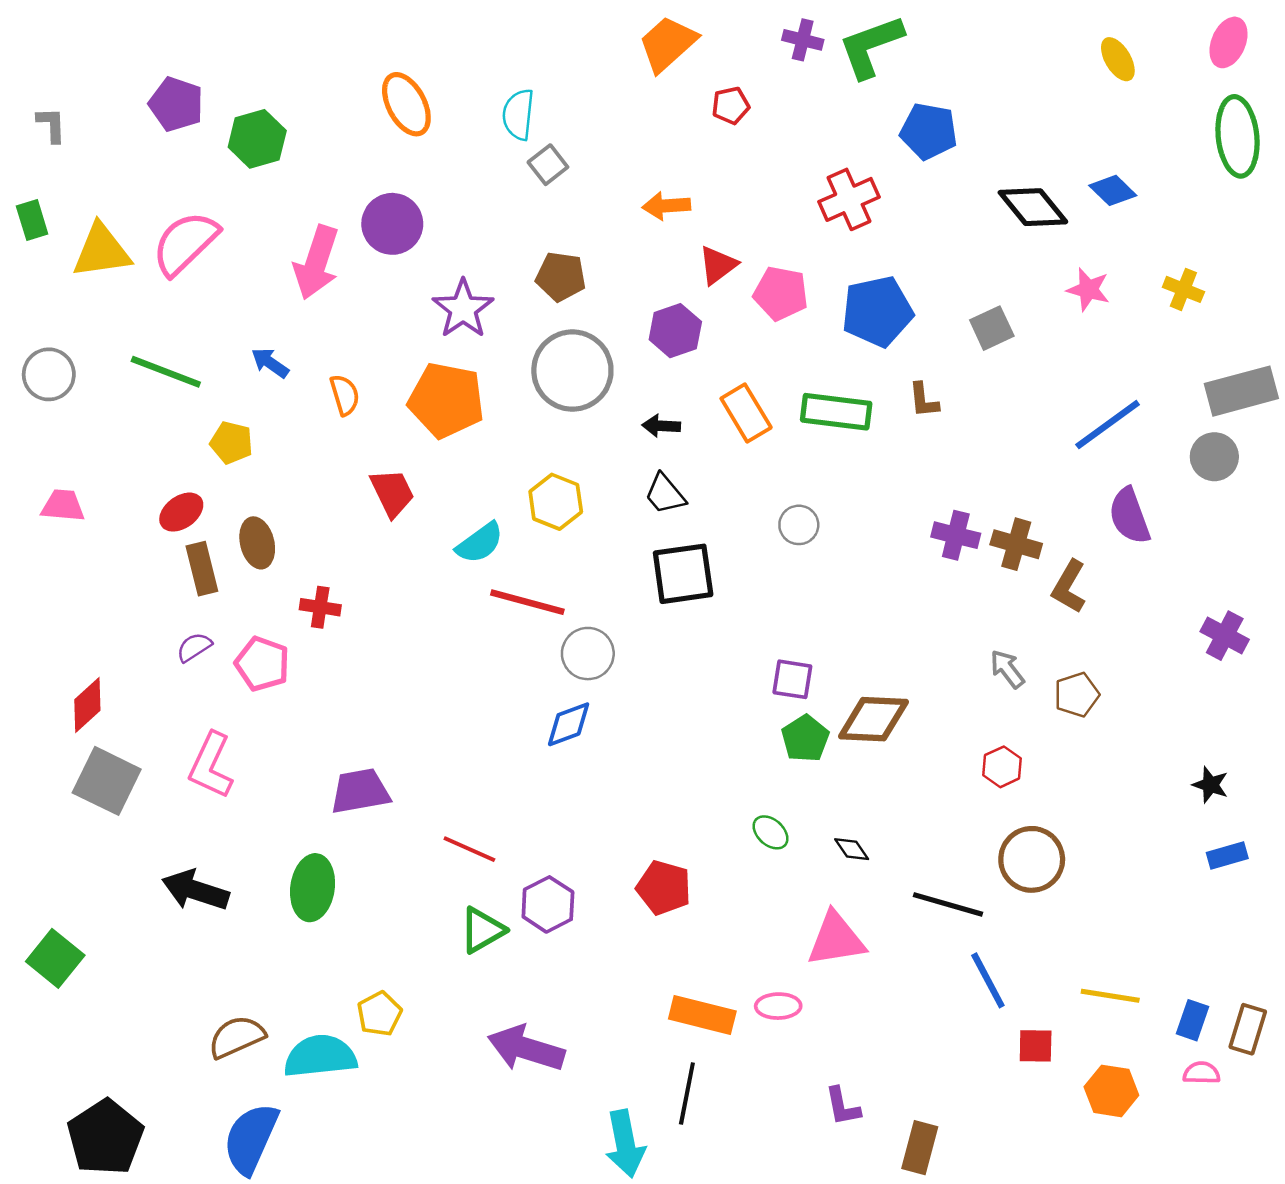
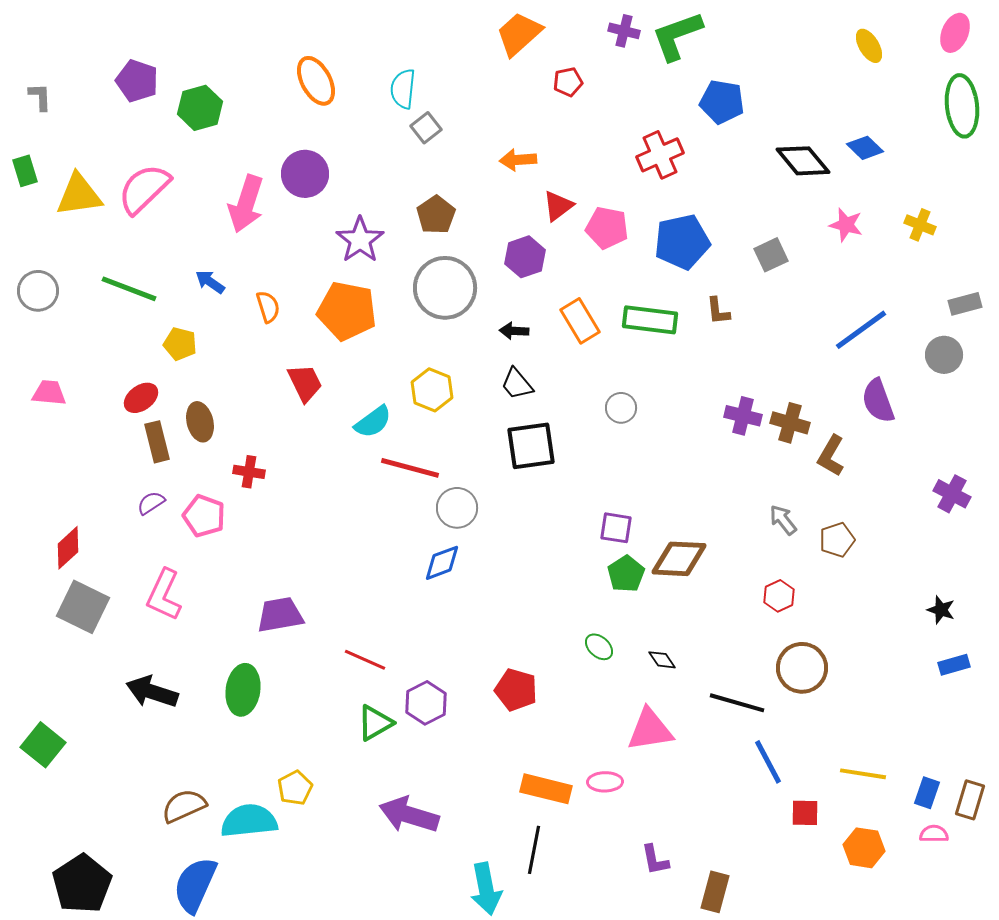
brown pentagon: (561, 277) -> (436, 215), turned 30
gray rectangle: (1241, 391) -> (965, 304), size x0.6

